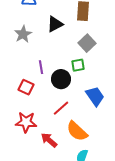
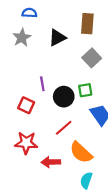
gray star: (23, 34) -> (22, 38), moved
green square: (78, 65) -> (85, 90), moved
red arrow: (49, 140) -> (51, 162), turned -42

